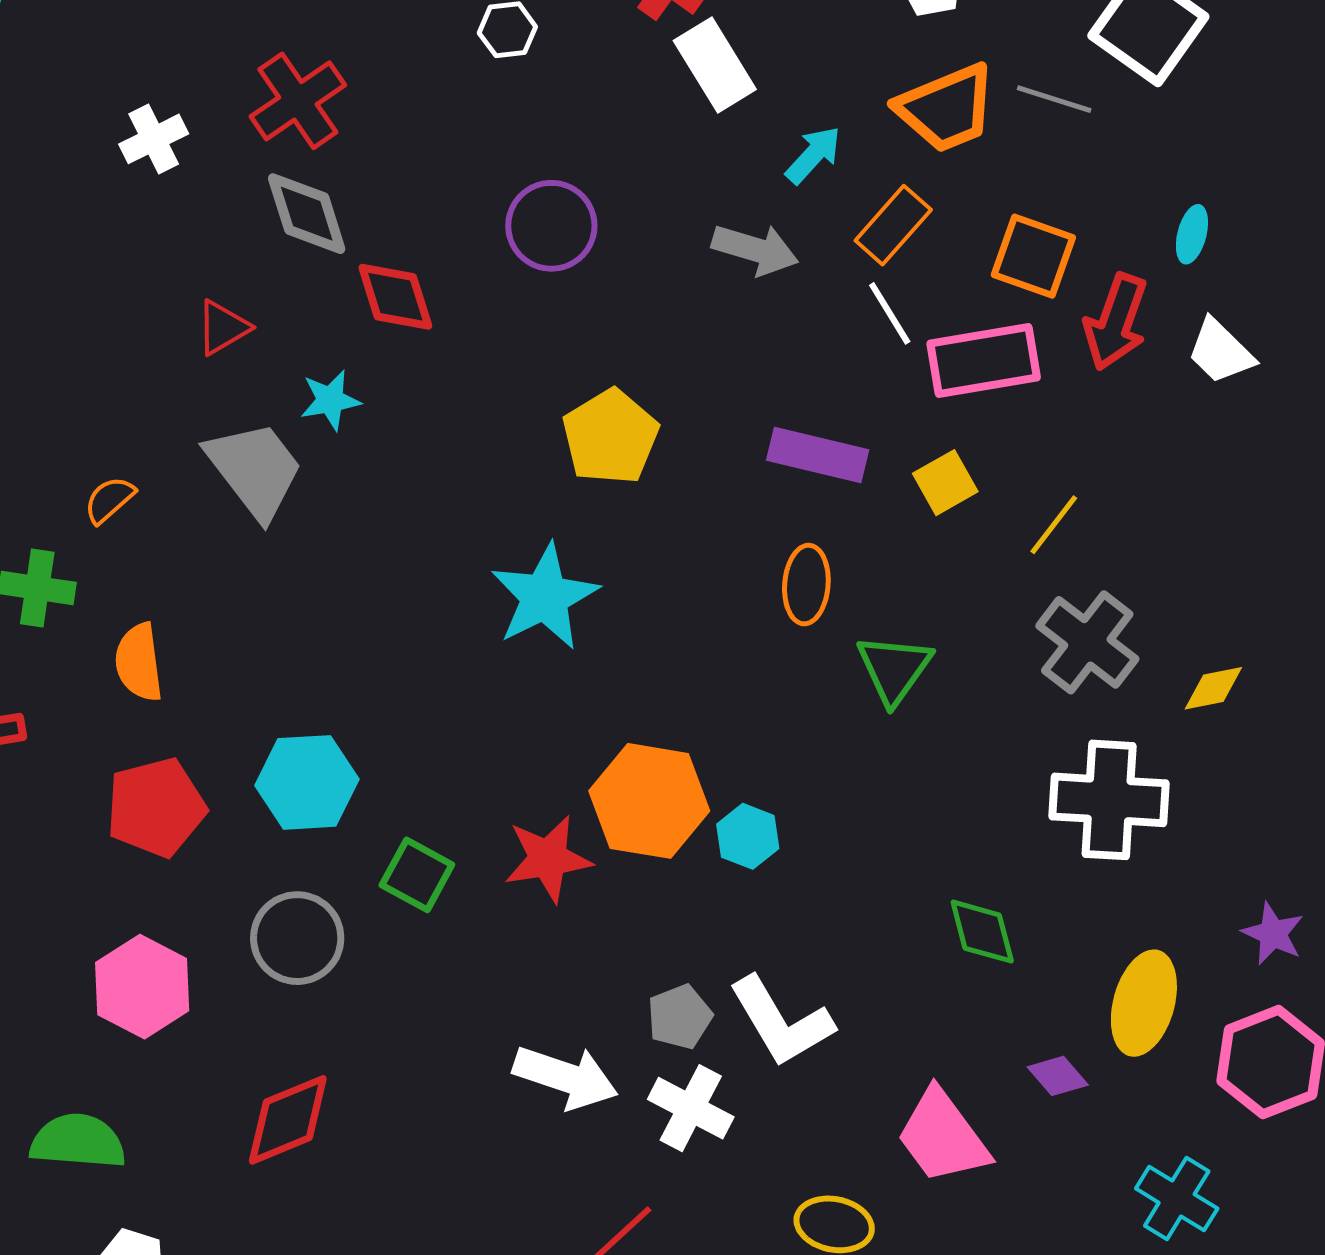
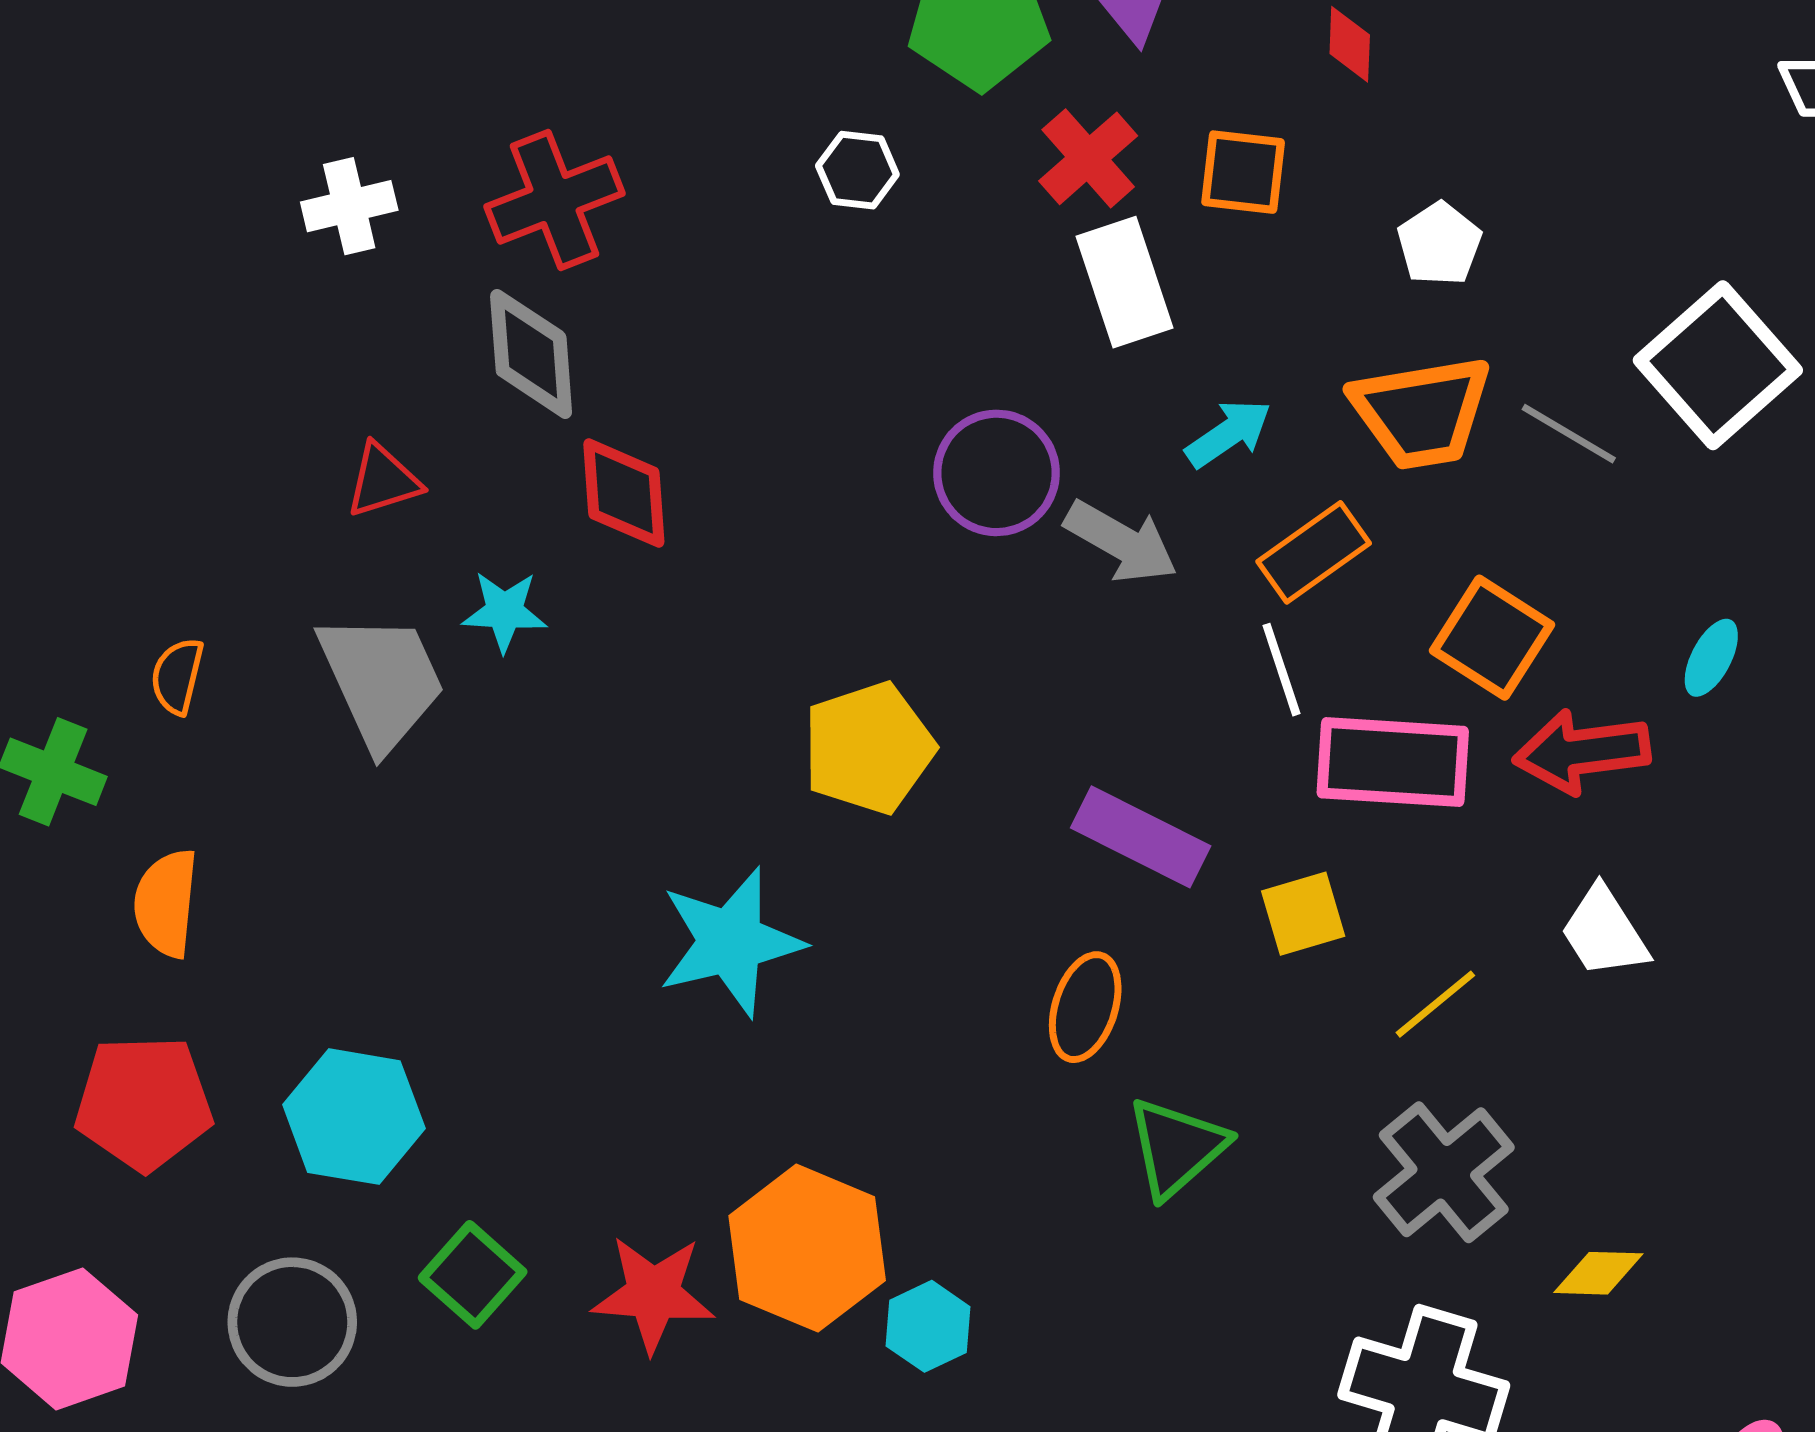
purple circle: (551, 226) -> (996, 473), moved
red arrow: (1116, 322) -> (1582, 752), turned 50
white trapezoid: (1221, 352) -> (1604, 932), moved
orange semicircle: (109, 500) -> (177, 676), turned -48

